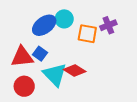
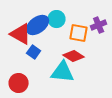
red triangle: (22, 57) -> (21, 34), moved, turned 35
red diamond: (75, 70) -> (74, 56), moved
cyan triangle: (55, 75) -> (63, 72), moved, turned -40

